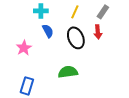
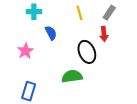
cyan cross: (41, 11) -> (34, 12), moved
yellow line: (75, 12) -> (79, 13), turned -40
black ellipse: (76, 38) -> (87, 52), moved

